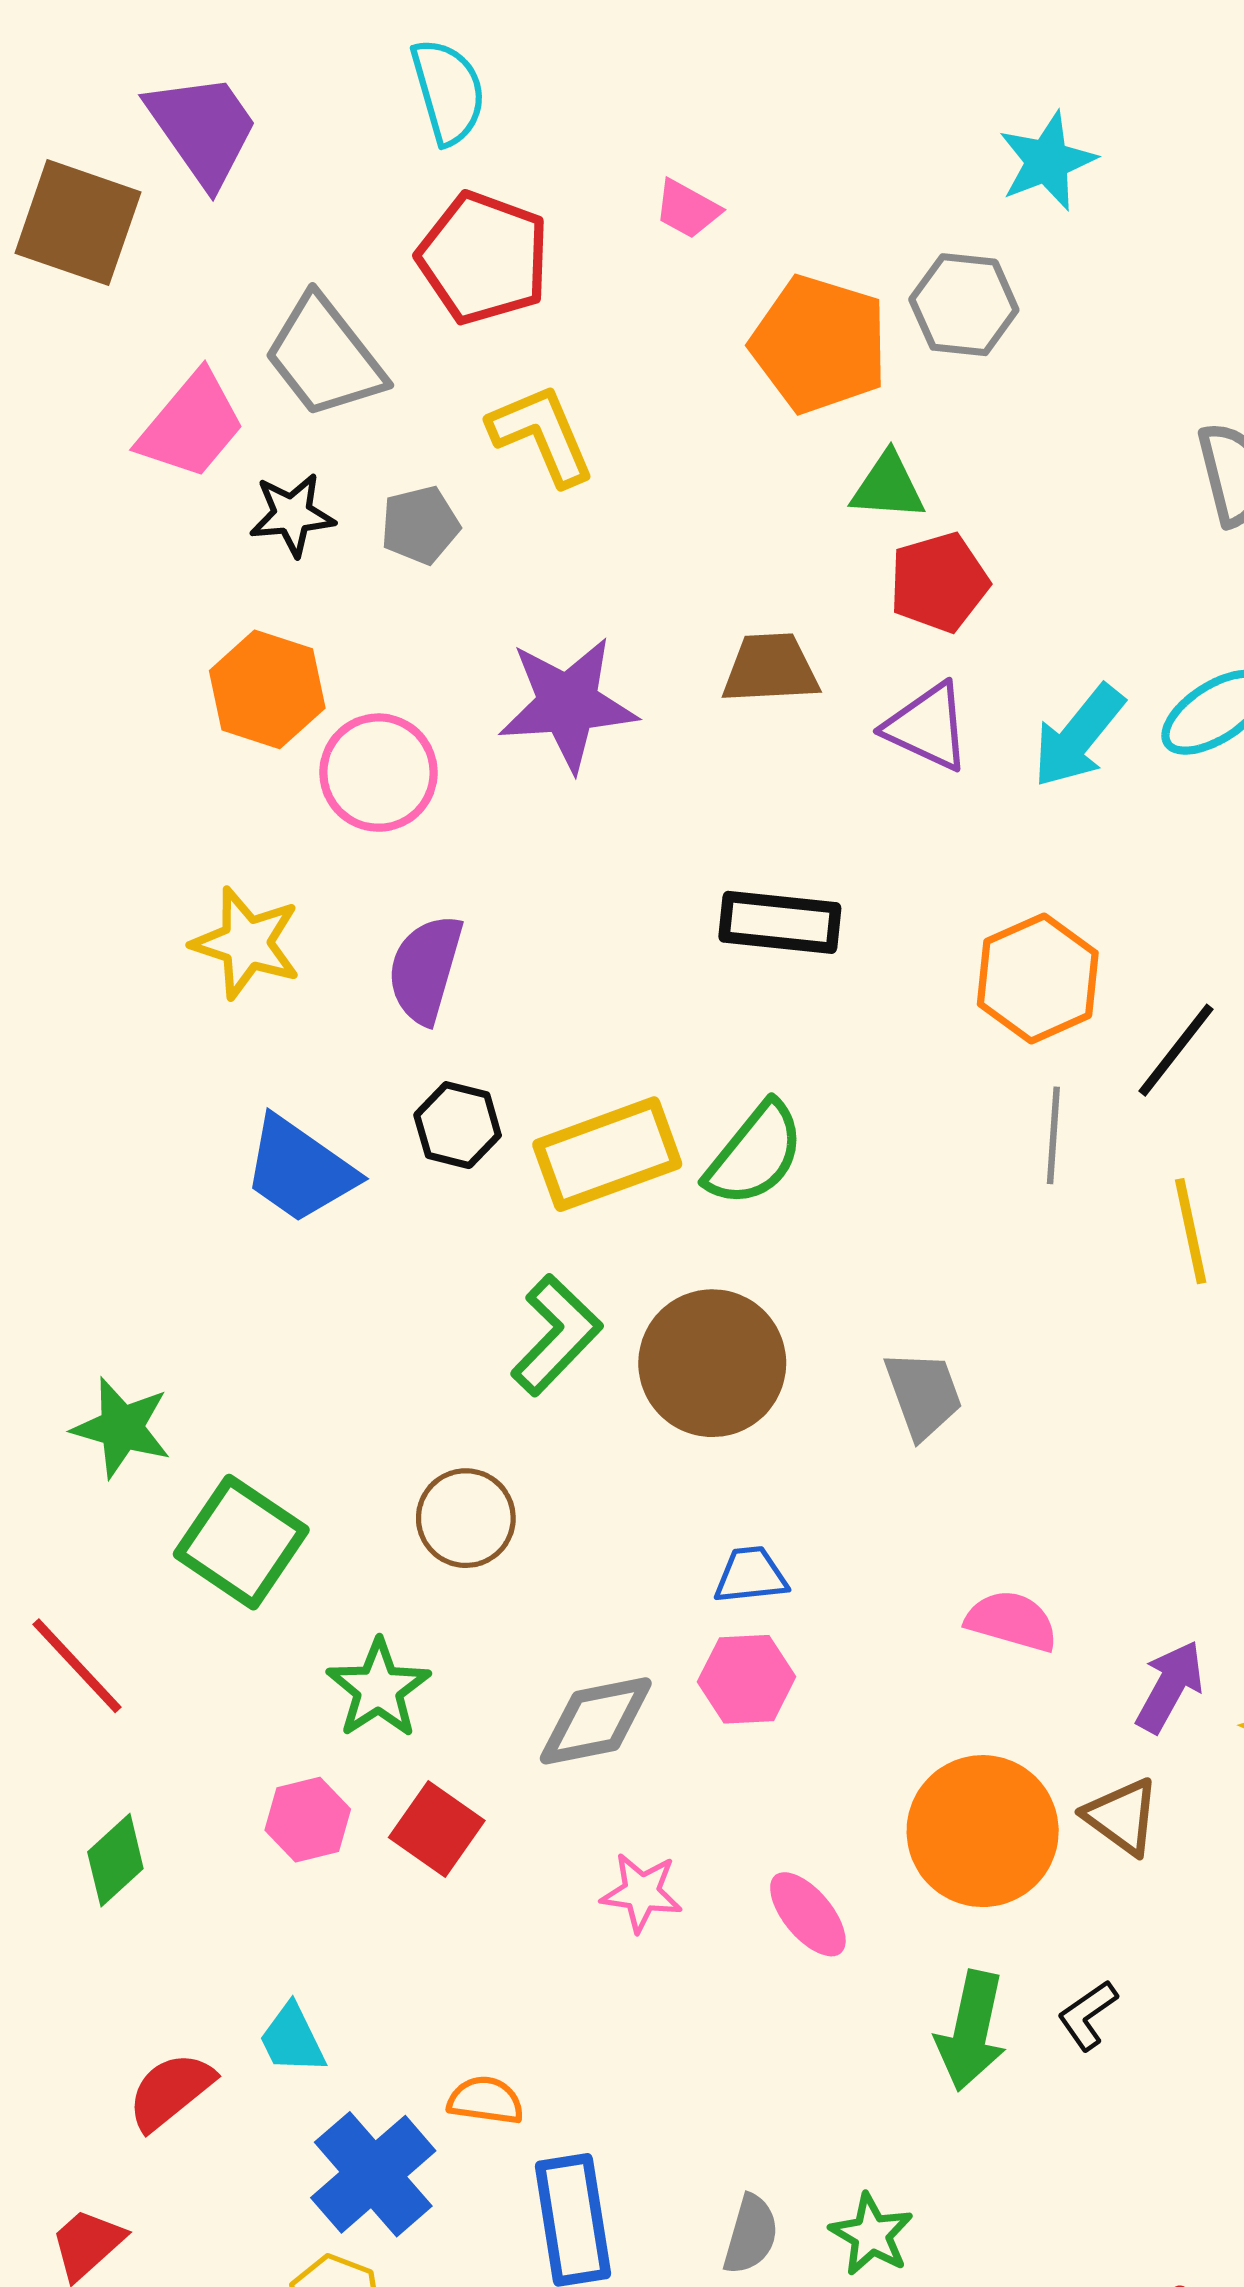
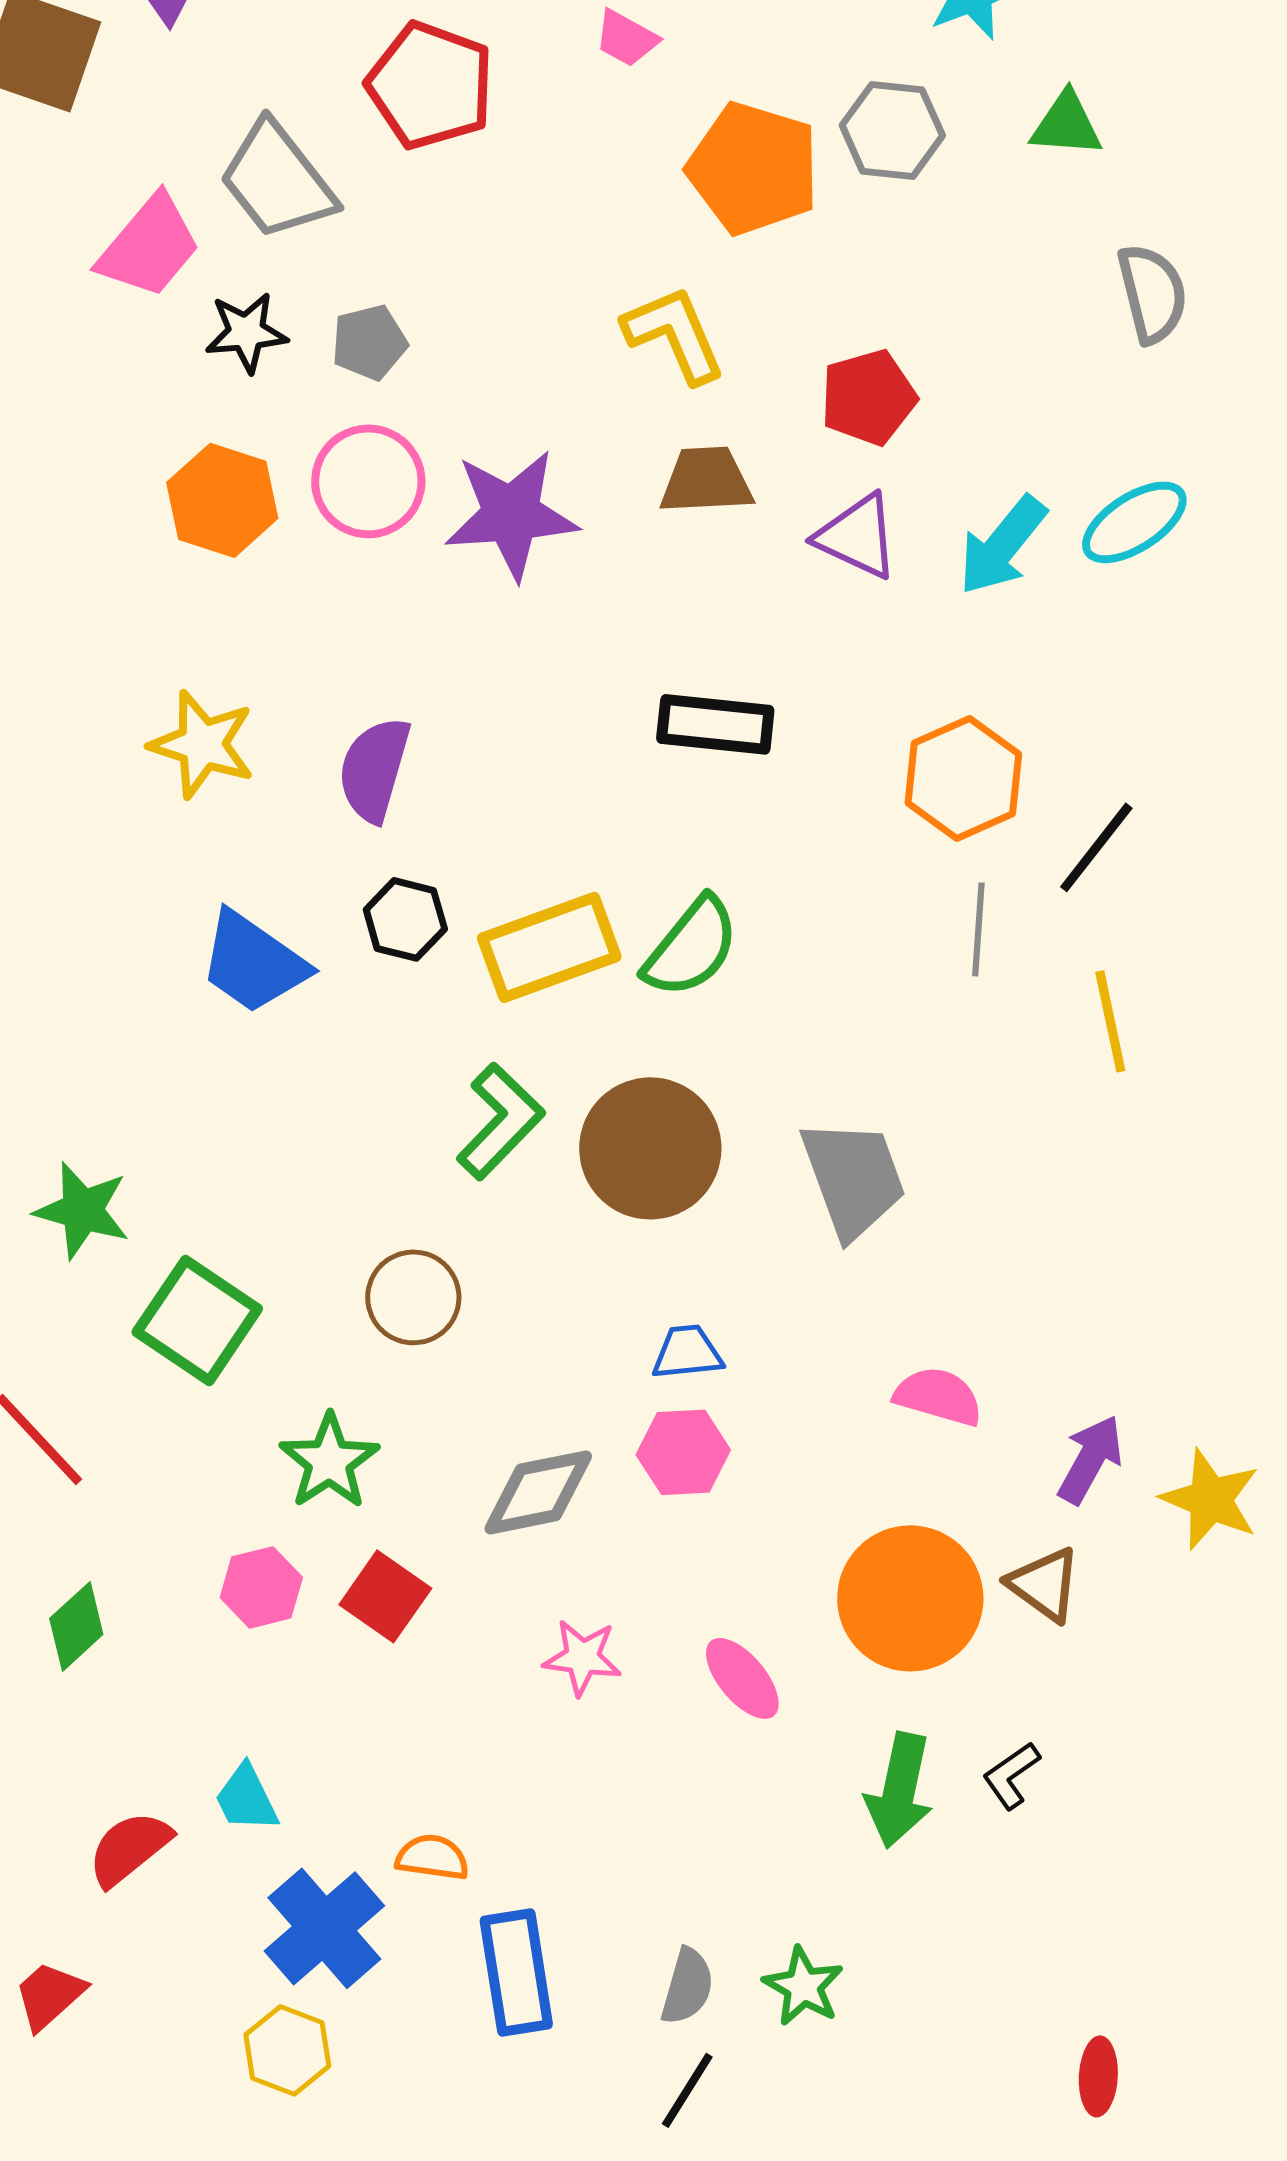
yellow L-shape: (542, 435) -> (674, 334), moved
green triangle: (888, 487) -> (1066, 124), moved
pink circle: (378, 773) -> (368, 481), moved
gray trapezoid: (923, 1394) -> (853, 1178), size x1.4

